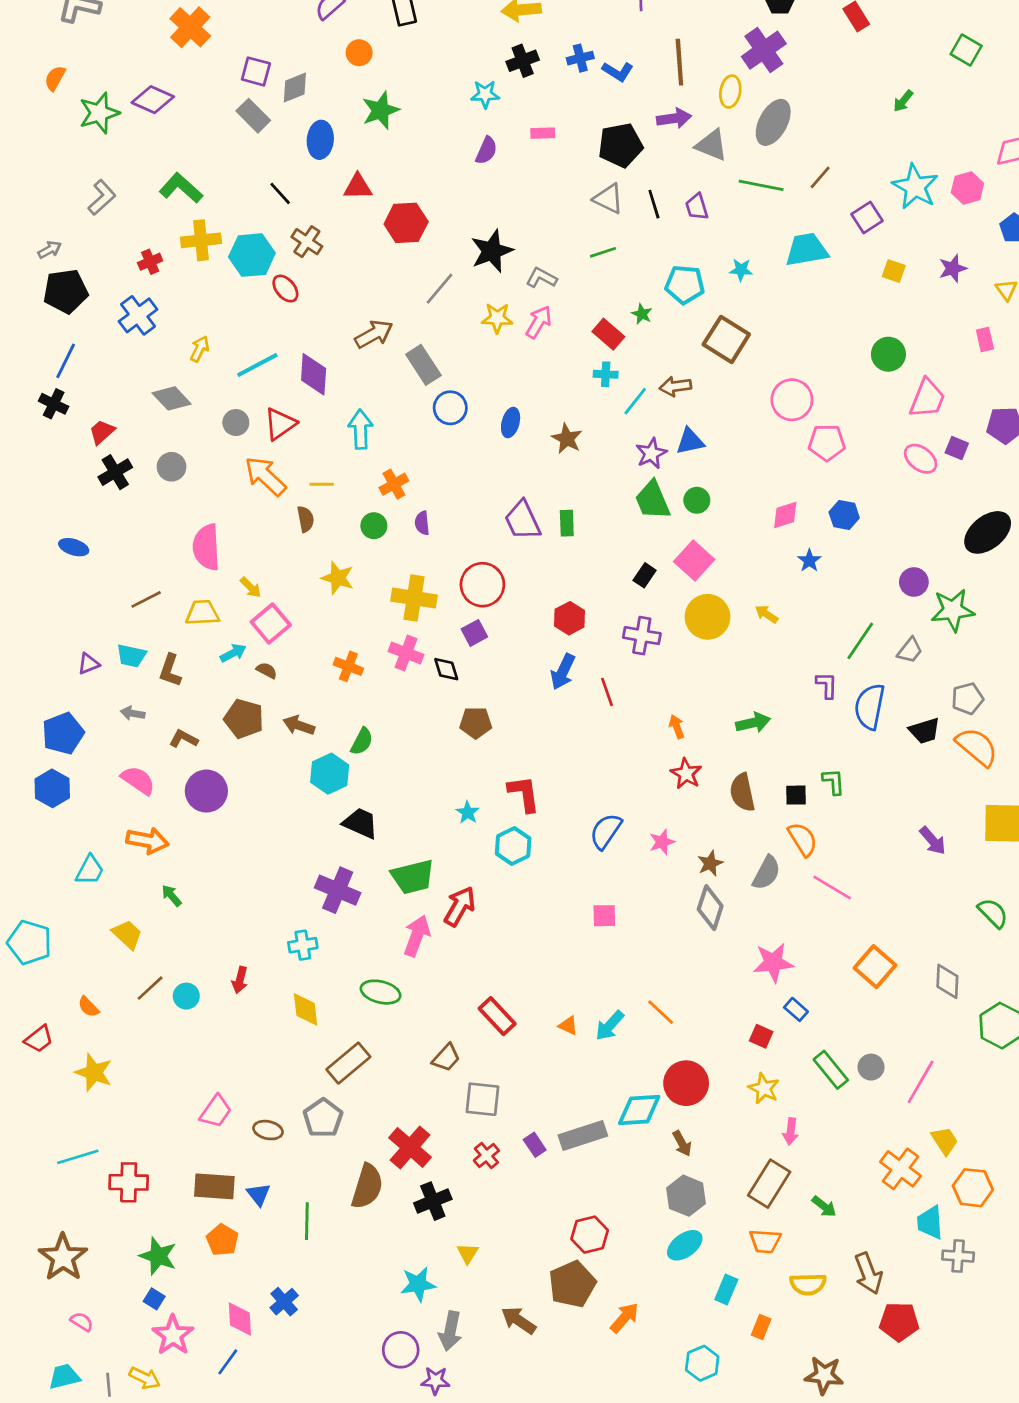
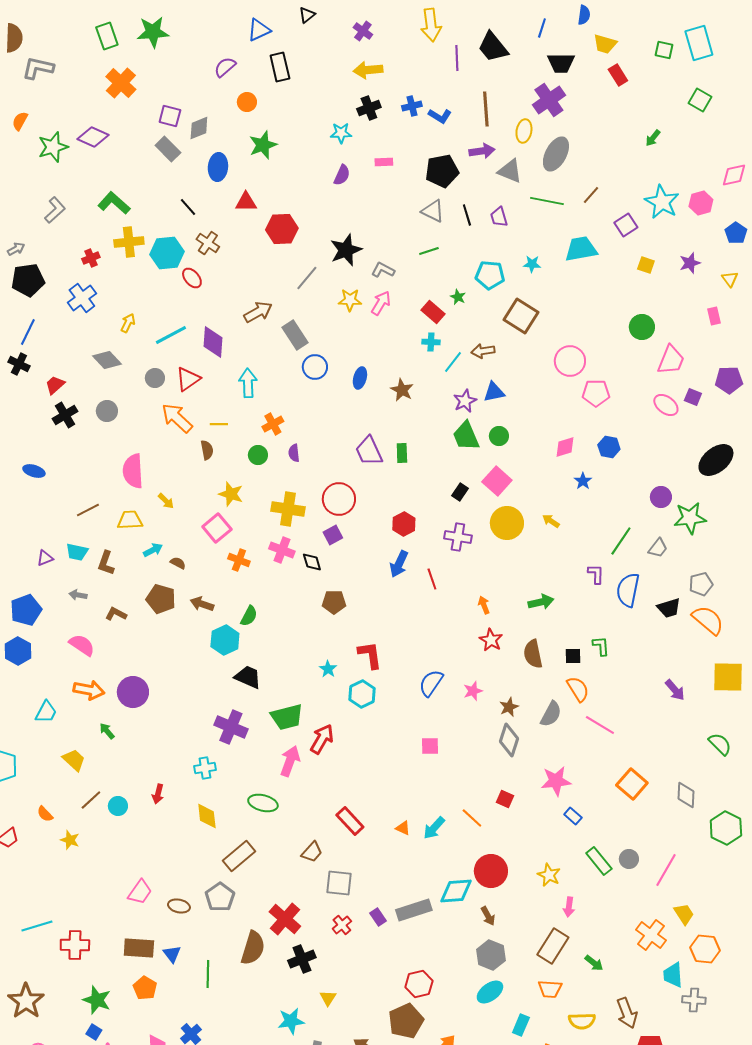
pink square: (271, 624) -> (217, 528), moved
purple circle: (206, 791) -> (133, 692), moved
red square: (761, 1036) -> (505, 799), moved
yellow star: (94, 1072) -> (70, 840), moved, size x0.7

